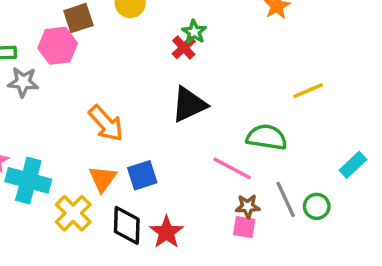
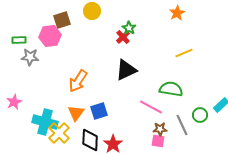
yellow line: (308, 91) -> (184, 53), moved
orange arrow: (106, 123) -> (78, 81), turned 75
cyan cross: (28, 180) -> (45, 122), moved
green circle: (317, 206) -> (200, 115), moved

